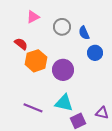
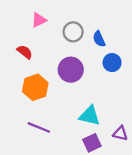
orange hexagon: (36, 61) -> (35, 87), moved
purple circle: (63, 70) -> (71, 70), moved
cyan triangle: (64, 103) -> (90, 116), moved

